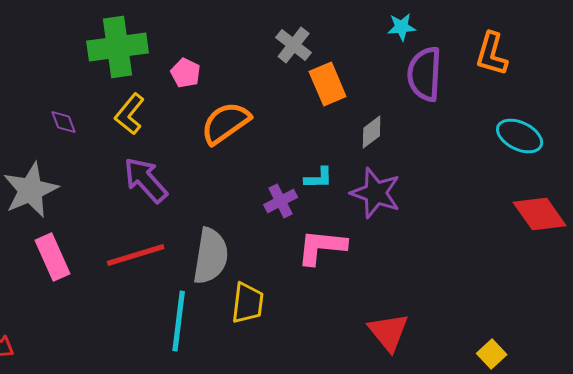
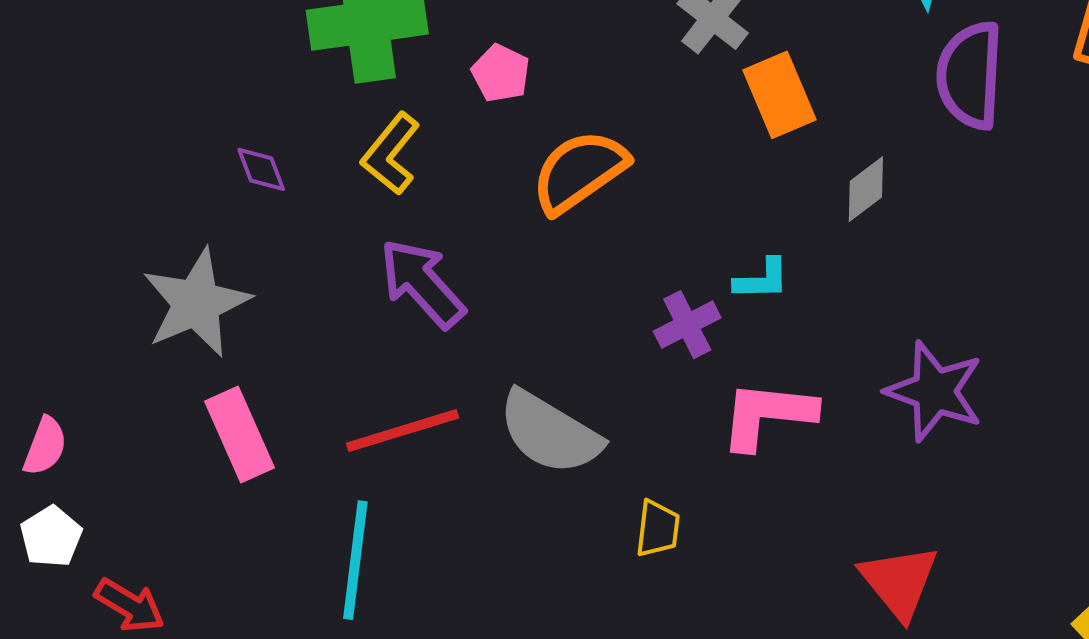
purple star: (376, 193) -> (935, 391), moved
gray semicircle: (211, 256) -> (550, 433), turned 112
yellow trapezoid: (248, 303) -> (658, 529), moved, size x0.7
cyan line: (179, 321) -> (355, 560), moved

